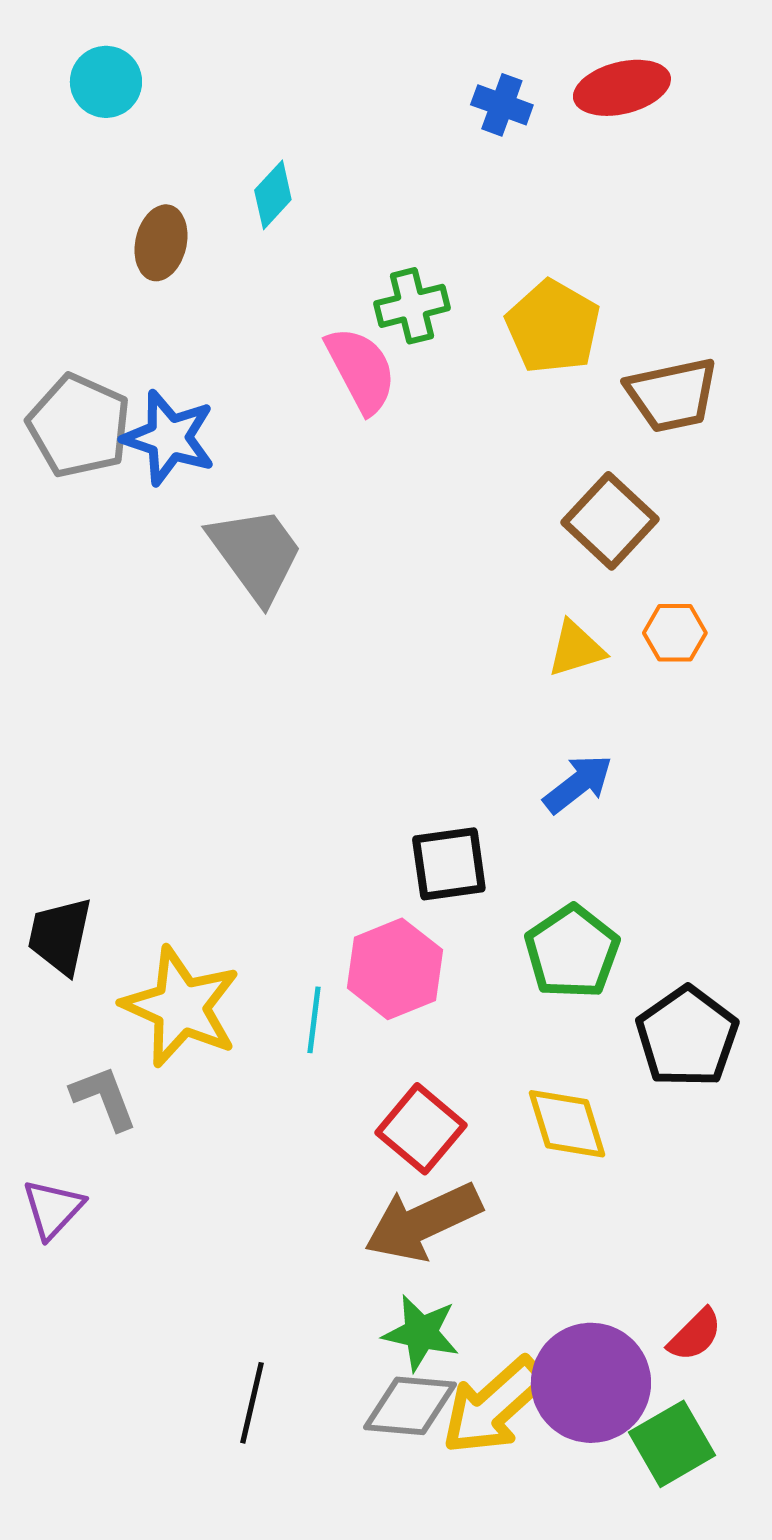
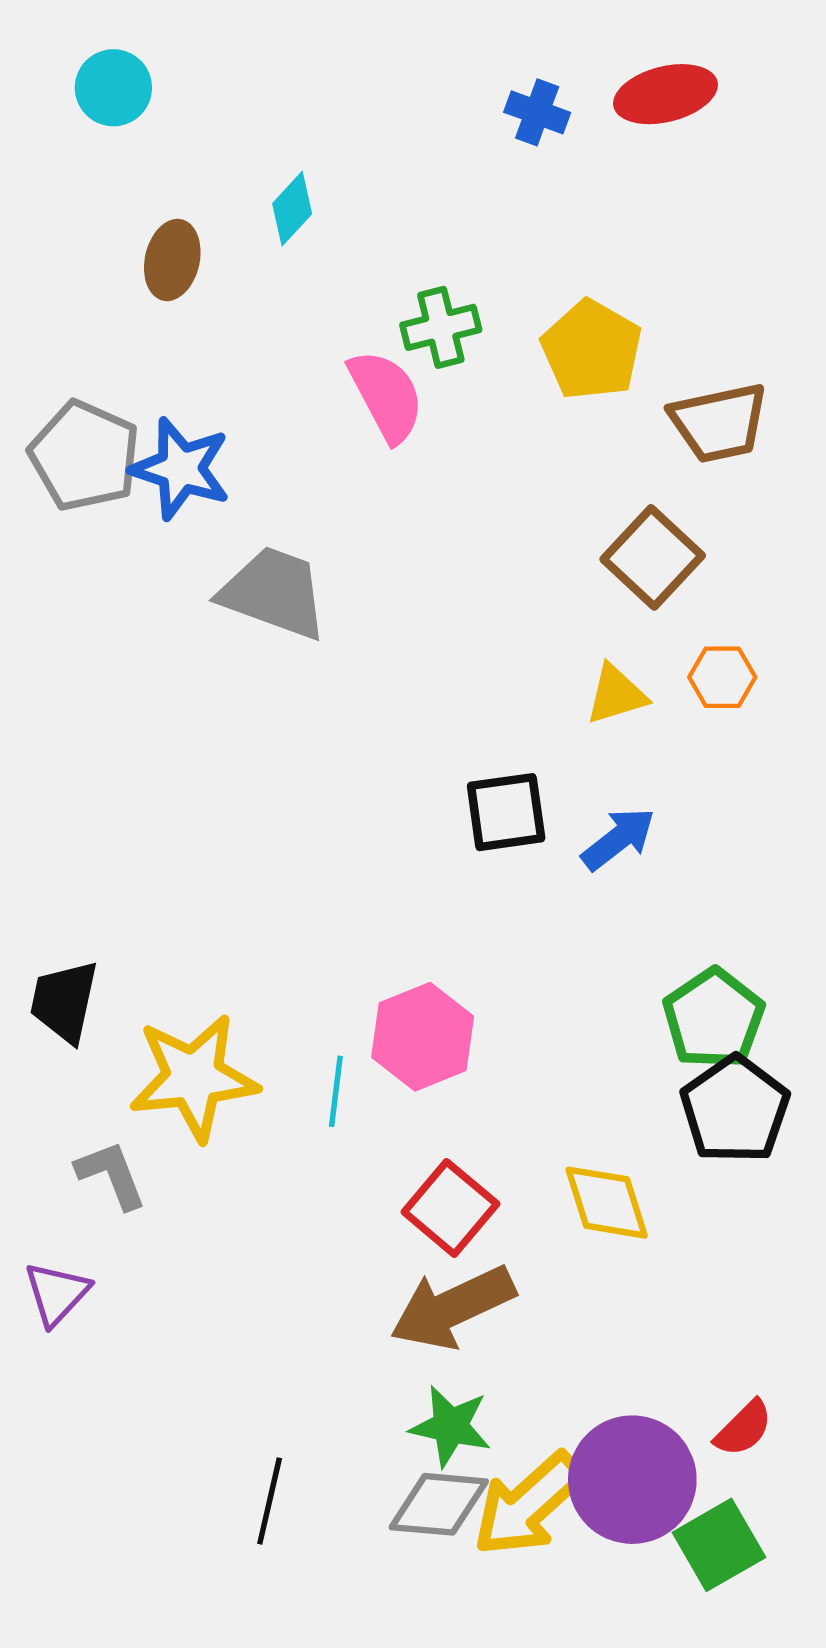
gray trapezoid: (256, 554) -> (274, 593), turned -34
black square: (449, 864) -> (506, 812), moved
green pentagon: (572, 952) -> (714, 1019), moved
yellow star: (181, 1007) -> (194, 1077), turned -30

